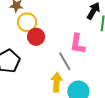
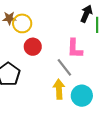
yellow circle: (27, 22) -> (22, 23), moved

